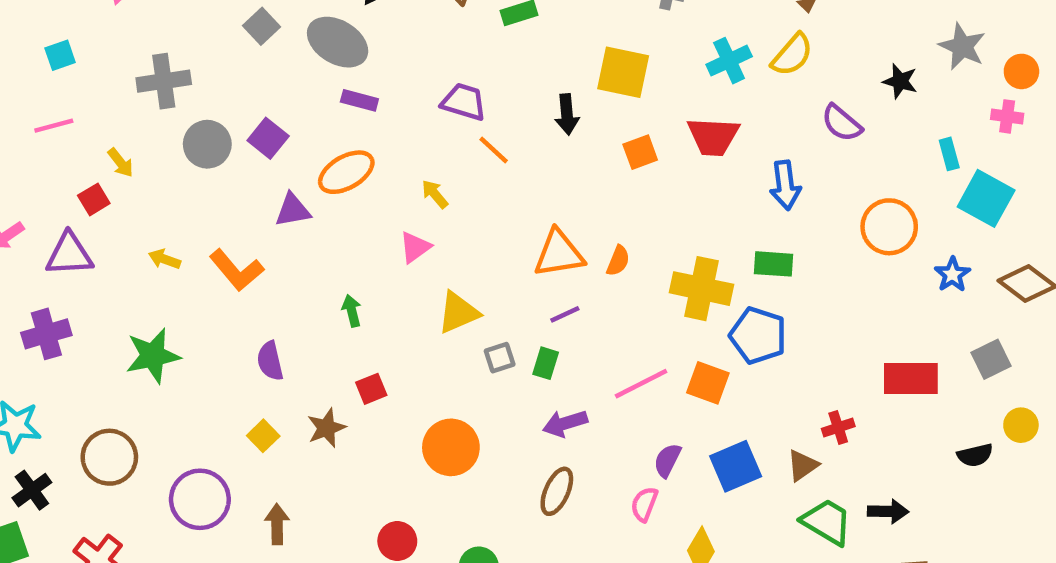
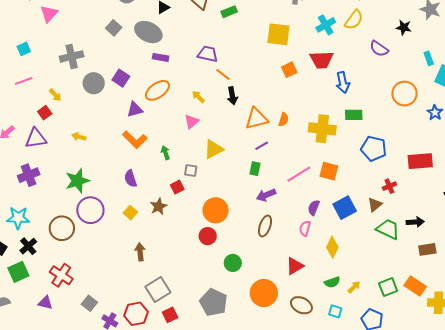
black arrow: (567, 114) -> (232, 96), moved
blue arrow: (785, 185) -> (343, 82), moved
orange L-shape: (237, 270) -> (135, 140), moved
blue pentagon: (758, 335) -> (374, 149), moved
gray square: (500, 358) -> (191, 171), moved, turned 32
purple circle: (200, 499) -> (90, 210), moved
red circle: (397, 541) -> (208, 236), moved

